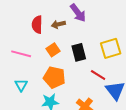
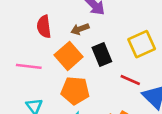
brown arrow: (58, 24) -> (80, 29), moved
orange square: (53, 50) -> (69, 56), size x1.5

